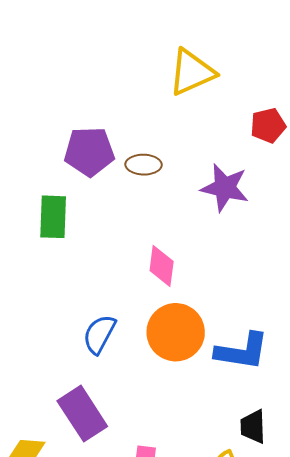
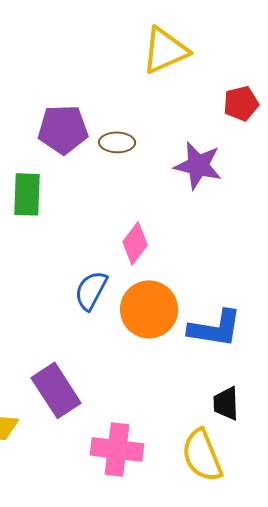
pink diamond: (162, 266) -> (135, 243), turned 30
blue semicircle: (99, 334) -> (91, 290), moved

